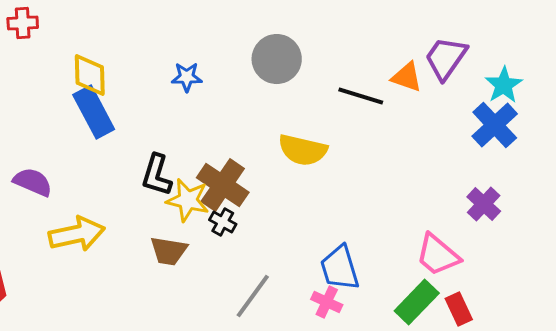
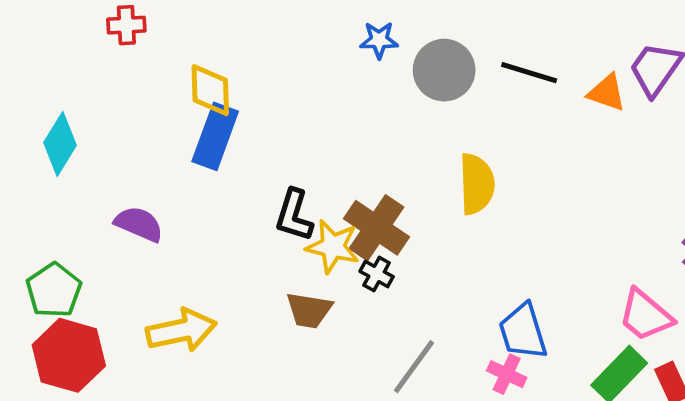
blue star: (187, 77) -> (379, 40), moved
black line: (361, 96) -> (529, 73), moved
blue rectangle: (94, 112) -> (215, 136), turned 48
yellow semicircle: (303, 150) -> (477, 184), turned -105
yellow arrow: (77, 234) -> (181, 330), moved

